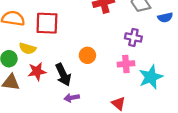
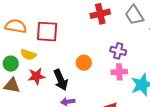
purple cross: (133, 37) -> (118, 51), moved

